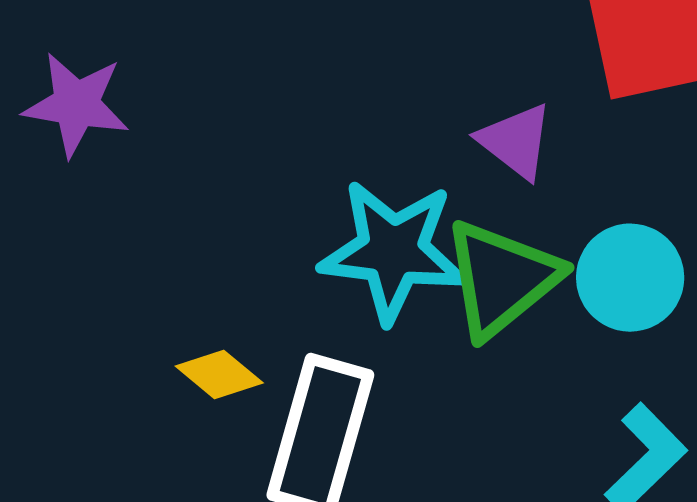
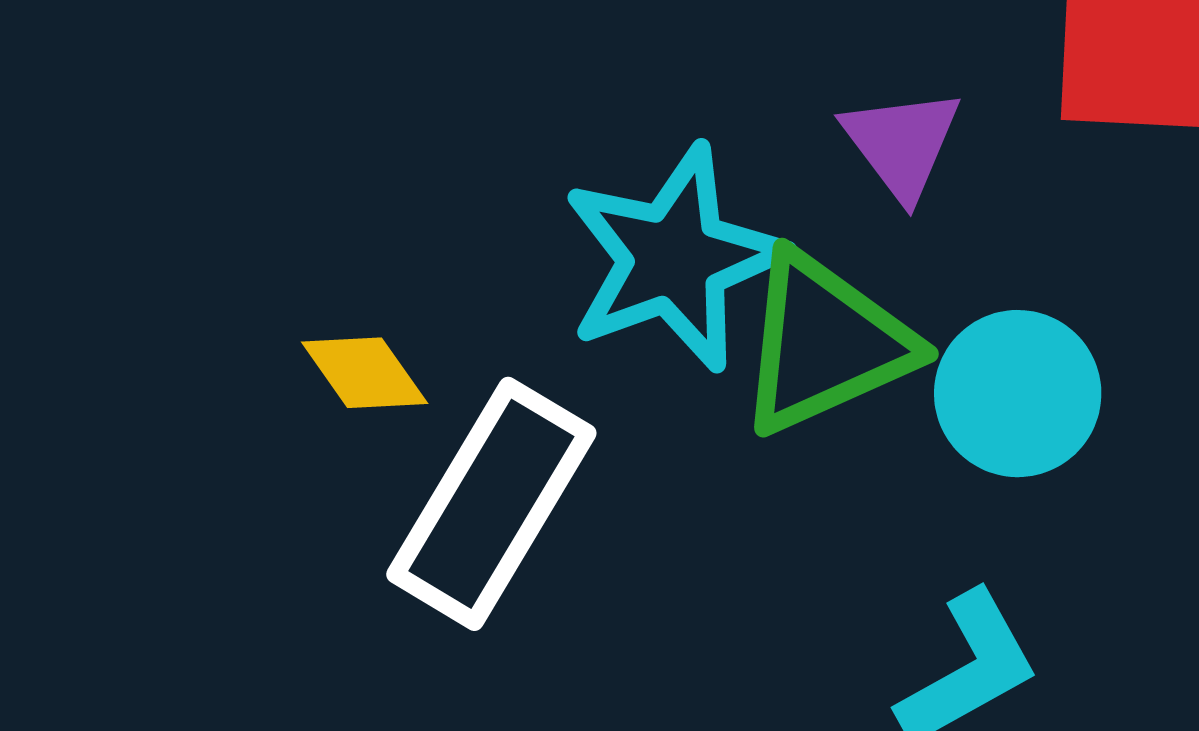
cyan star: (393, 251) -> (674, 258), turned 30

